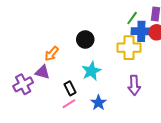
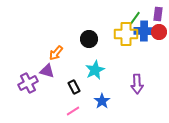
yellow cross: (129, 48) -> (126, 34), moved
pink line: (69, 104) -> (73, 111), moved

